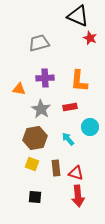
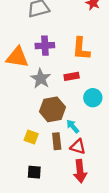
orange triangle: (19, 89) -> (17, 57), size x1.6
brown hexagon: (35, 138) -> (52, 109), moved
cyan arrow: (68, 139) -> (73, 126), moved

